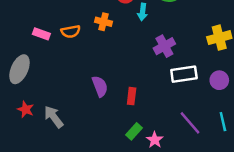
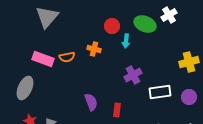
pink rectangle: (41, 34) -> (43, 59), size x1.5
purple cross: (164, 46) -> (133, 75), moved

